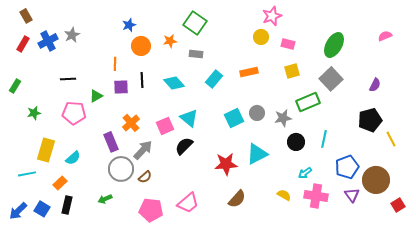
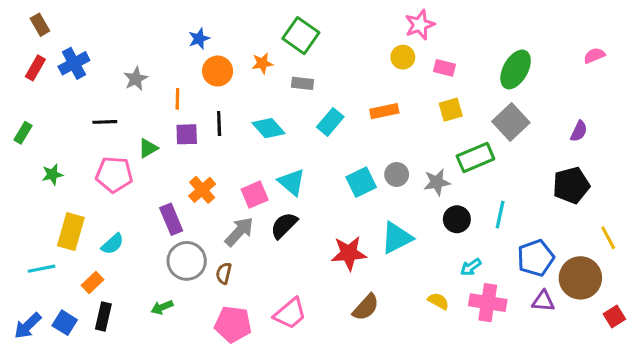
gray star: (72, 35) -> (136, 79), moved
yellow line: (391, 139) -> (608, 238), moved
gray arrow: (143, 150) -> (239, 232), moved
brown semicircle: (145, 177) -> (224, 273), turned 144
purple triangle: (352, 195) -> (543, 301), turned -49

